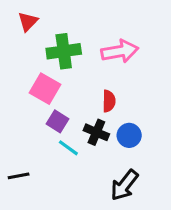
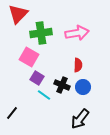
red triangle: (28, 22) -> (18, 14), size x1.5
red semicircle: (109, 101) -> (78, 65), moved
black line: (19, 176) -> (12, 113), turned -40

